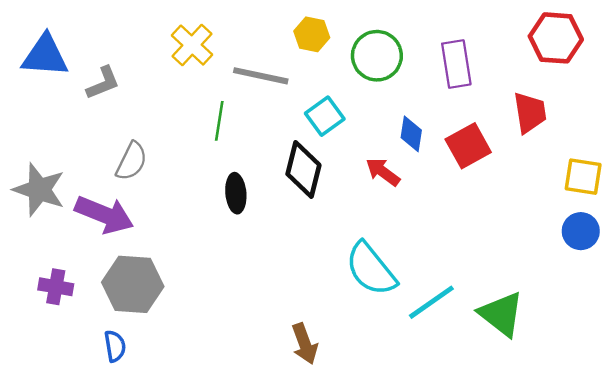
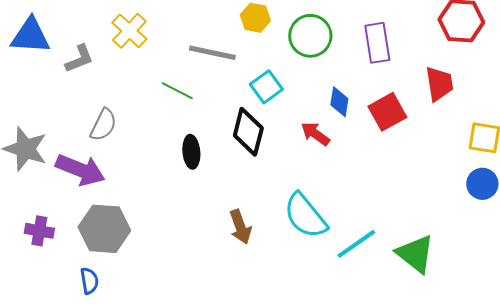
yellow cross: (192, 45) -> (129, 31), moved
green line: (219, 121) -> (177, 91), turned -72
brown arrow: (305, 344) -> (240, 227), moved

